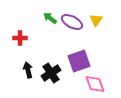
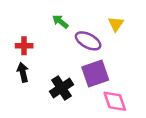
purple ellipse: (72, 22) -> (88, 41), moved
black arrow: (28, 70) -> (23, 72), moved

